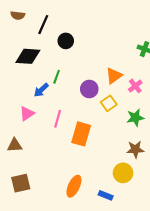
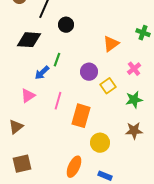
orange triangle: (114, 76) -> (111, 44), moved
brown triangle: (15, 145) -> (16, 127), turned -35
yellow circle: (123, 173) -> (100, 143), moved

